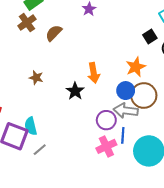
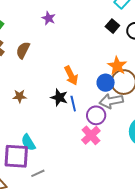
orange star: (136, 67) -> (117, 66), moved
blue line: (123, 135) -> (73, 104), moved
pink cross: (106, 146) -> (91, 135), moved
gray line: (40, 150) -> (38, 173), moved, turned 32

